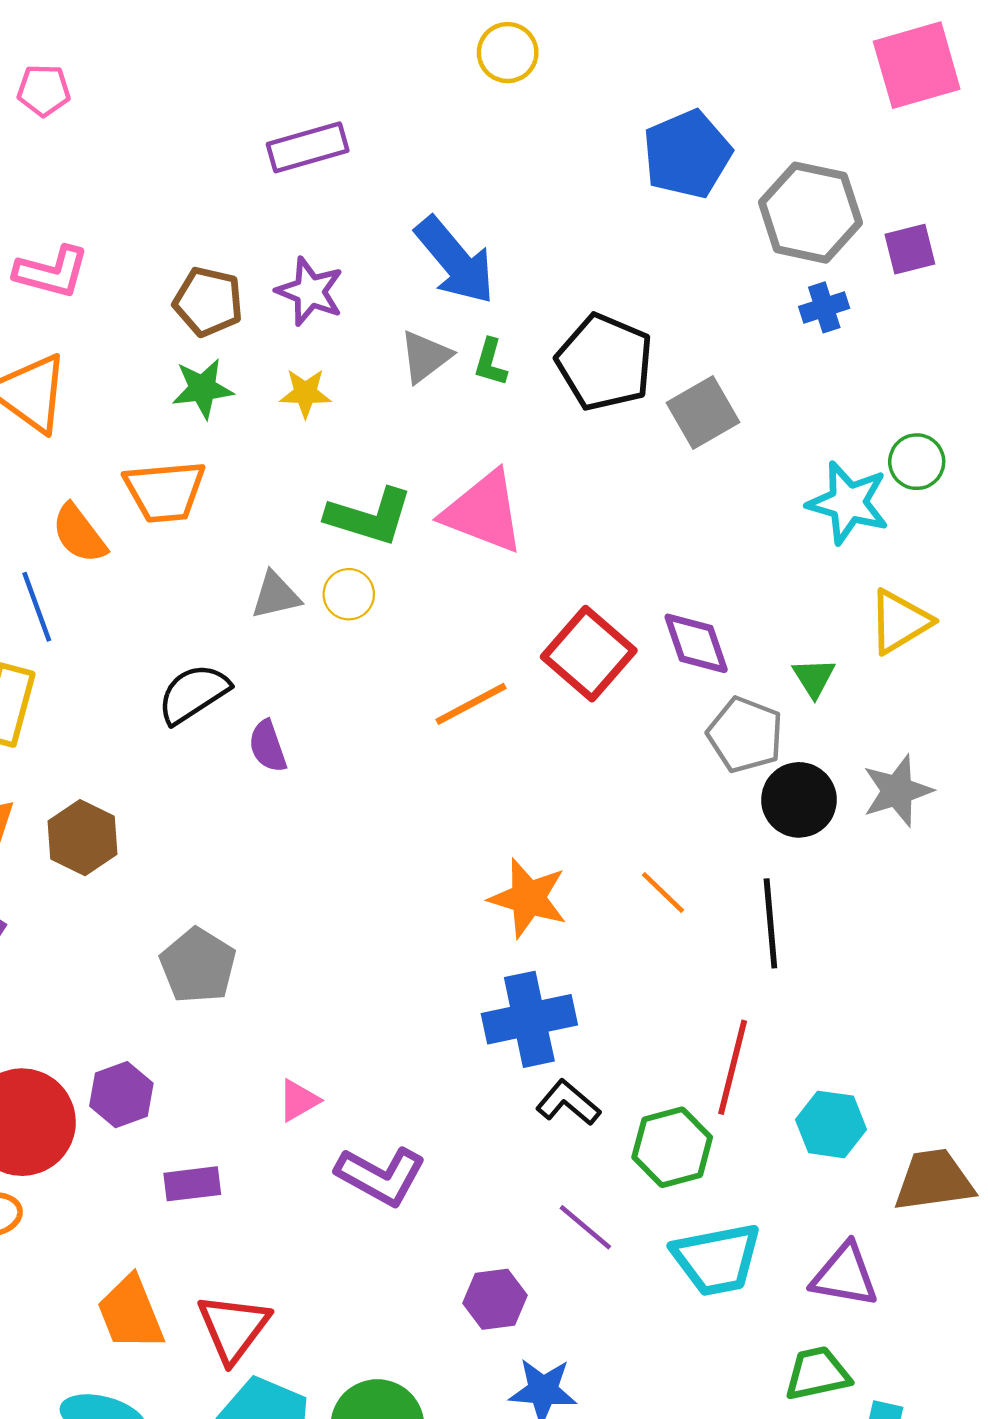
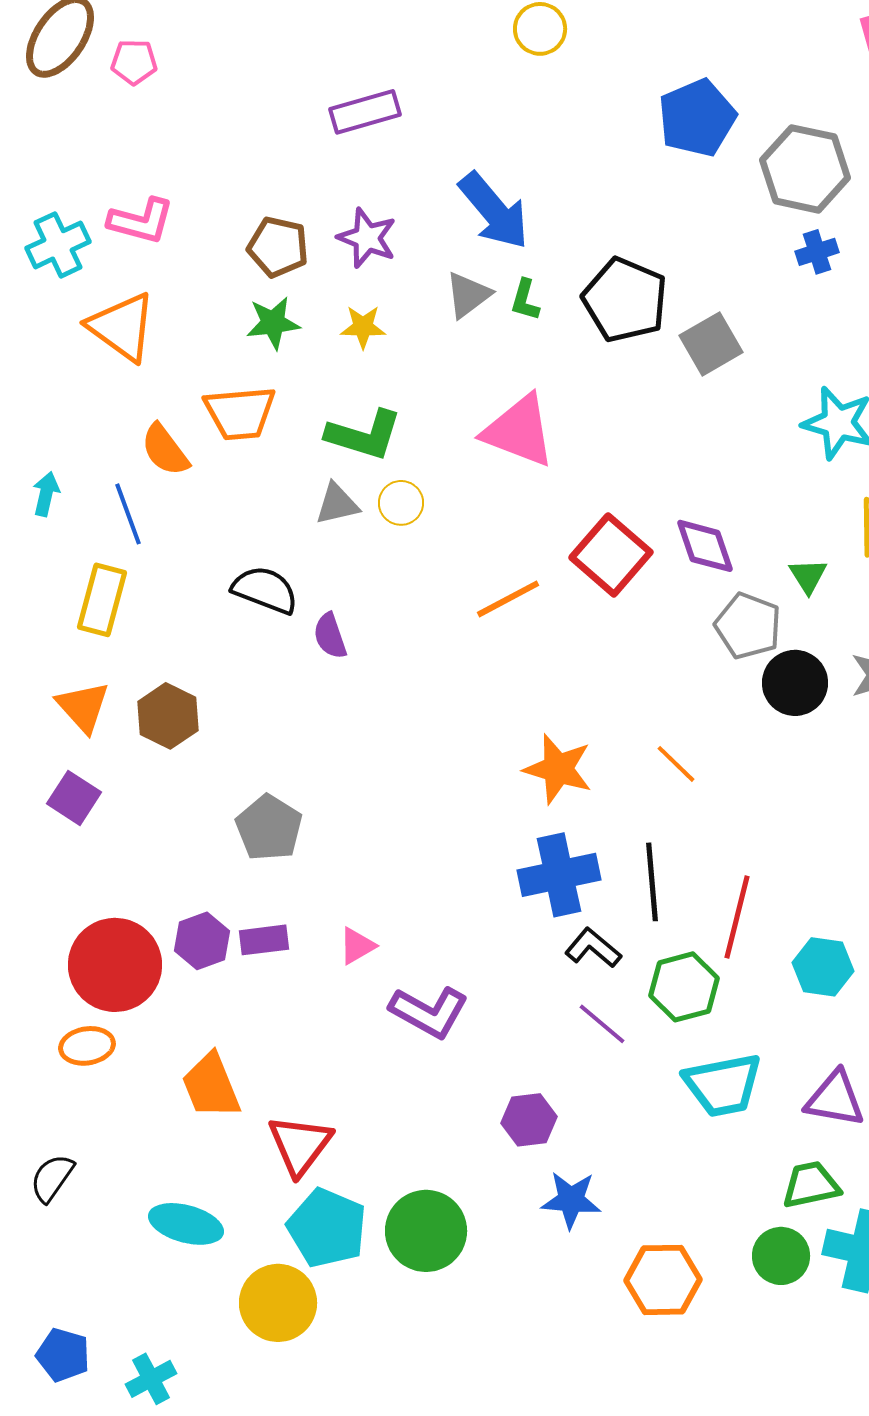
green L-shape: (369, 516) -> (364, 435), moved
black semicircle: (193, 694) -> (265, 590), turned 54
black line: (770, 923) -> (652, 882), moved
purple rectangle: (192, 1184) -> (264, 940), moved
purple line: (585, 1227) -> (602, 1024), moved
orange trapezoid: (131, 1313) -> (211, 1086), moved

